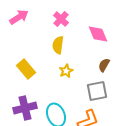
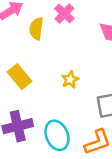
yellow semicircle: (58, 45) -> (36, 29), moved

